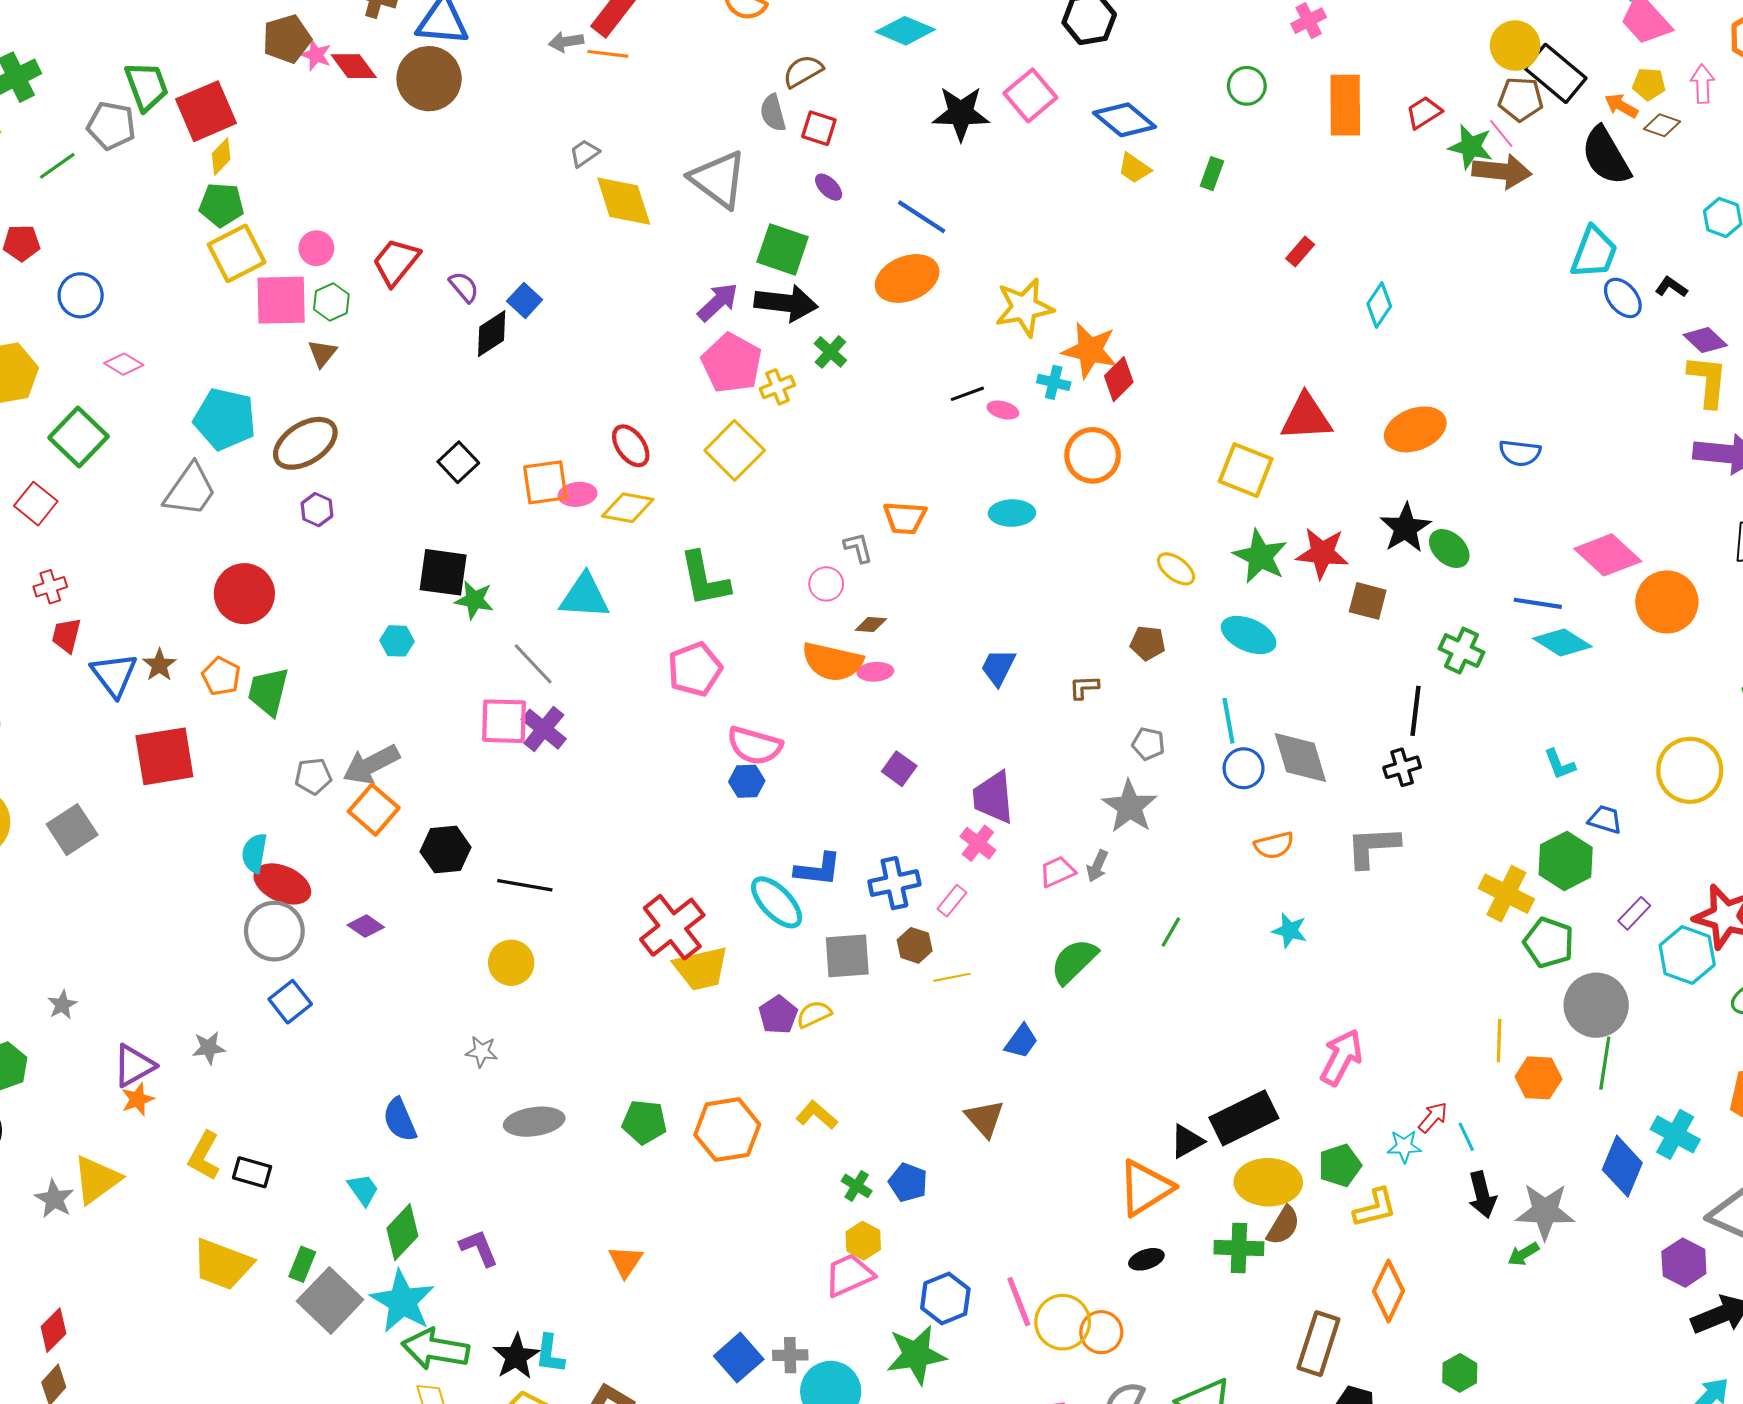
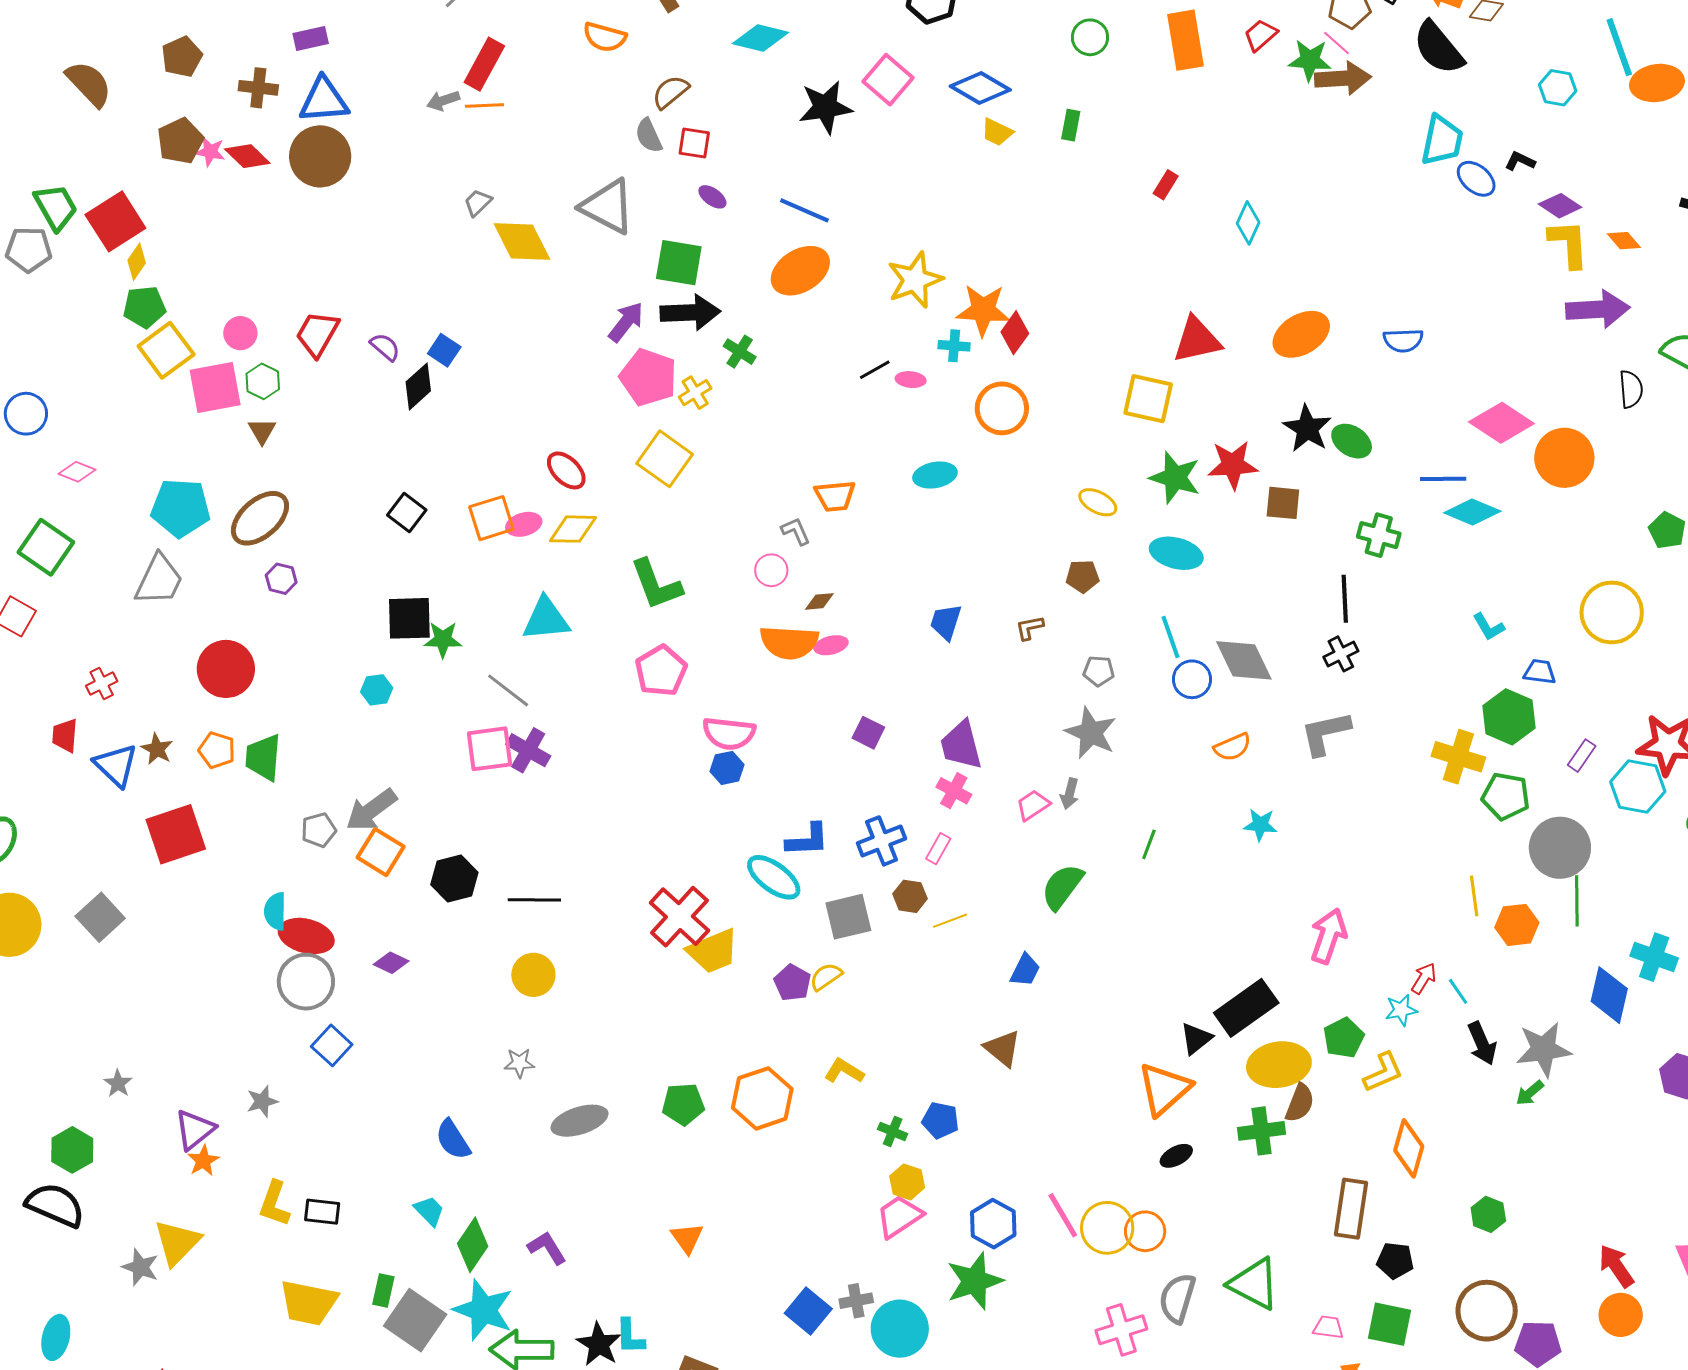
red cross: (50, 587) -> (102, 683), moved

